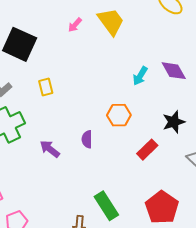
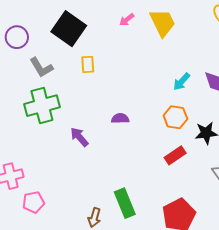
yellow rectangle: (46, 87) -> (88, 64), moved
orange hexagon: (119, 115) -> (175, 117), moved
purple semicircle: (87, 139) -> (120, 118), moved, turned 78

